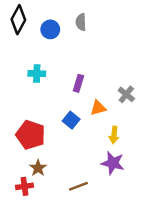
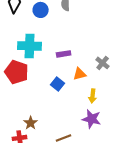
cyan cross: (37, 74) -> (30, 46), size x1.6
purple rectangle: (78, 83) -> (64, 54), turned 64
red pentagon: (31, 135) -> (17, 72), moved

